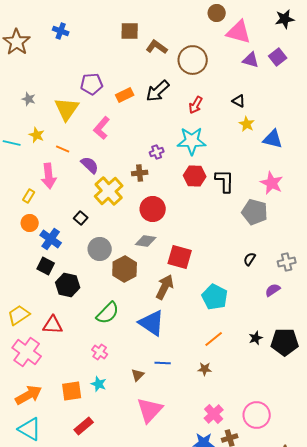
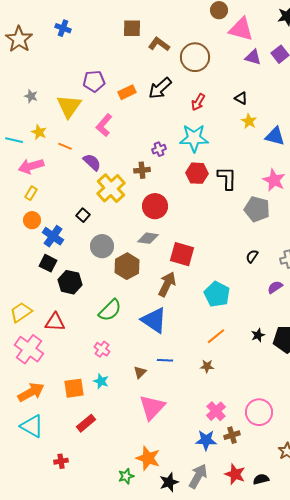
pink arrow: (49, 176) -> (31, 166), moved, turned 80

